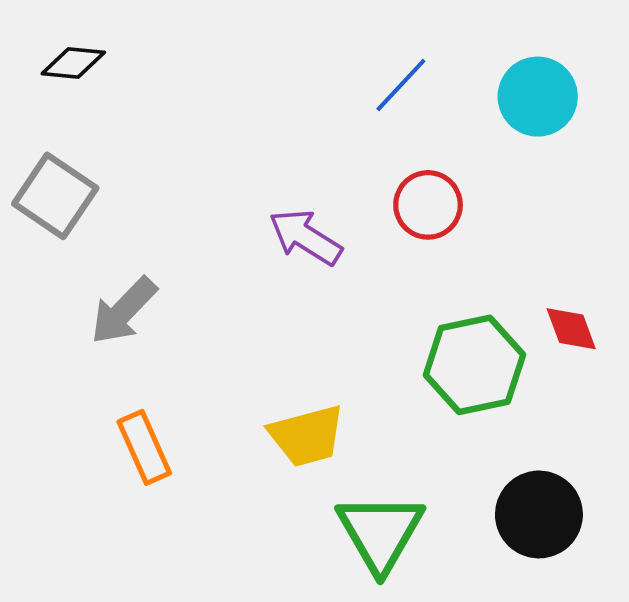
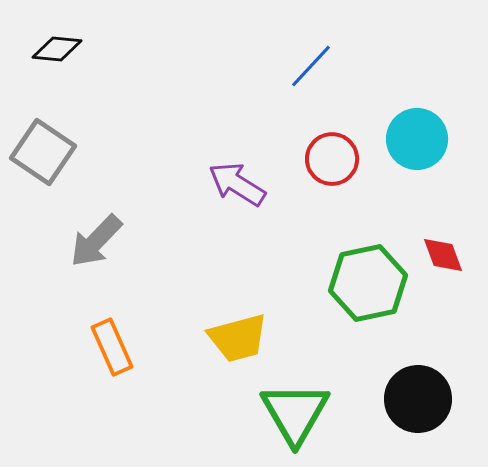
cyan circle: (538, 97) -> (417, 139), moved

